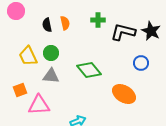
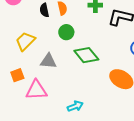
green circle: (51, 53) -> (66, 32), moved
yellow trapezoid: (28, 56) -> (25, 41), turned 70

